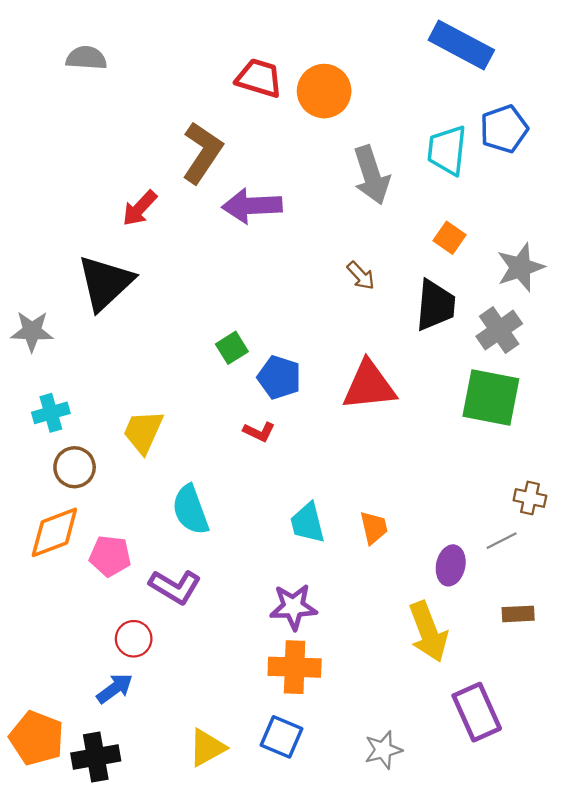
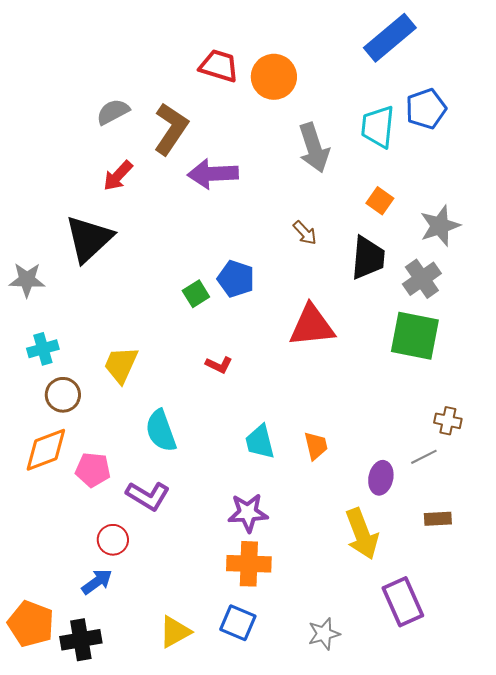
blue rectangle: (461, 45) -> (390, 38), turned -68
gray semicircle: (86, 58) -> (113, 112), moved, turned -32
blue pentagon: (279, 377) -> (236, 279), moved

